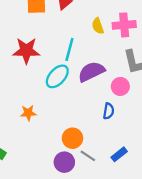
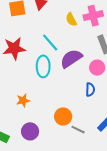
cyan line: (69, 49) -> (50, 42), turned -48
cyan ellipse: (57, 76) -> (43, 66), turned -35
purple circle: (64, 162) -> (30, 131), moved

